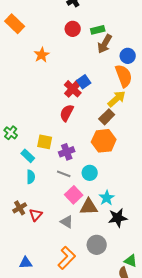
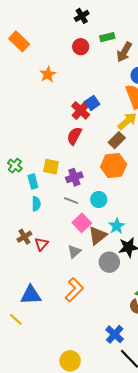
green rectangle: (98, 30) -> (107, 37), moved
brown arrow: (105, 44) -> (124, 52), moved
green cross: (11, 133) -> (15, 166), moved
cyan rectangle: (28, 156) -> (33, 181), turned 32
brown triangle: (89, 207) -> (98, 236), turned -36
gray triangle: (67, 222) -> (74, 252), turned 48
gray circle: (97, 245) -> (109, 262), moved
blue triangle: (26, 263) -> (31, 295), size x1.5

